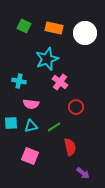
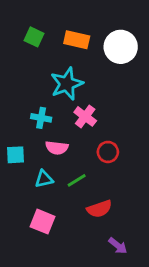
cyan cross: (19, 81) -> (41, 118), moved
pink semicircle: (31, 104) -> (57, 148), moved
cyan square: (11, 123) -> (16, 155), moved
red semicircle: (70, 147) -> (99, 209), turned 84

